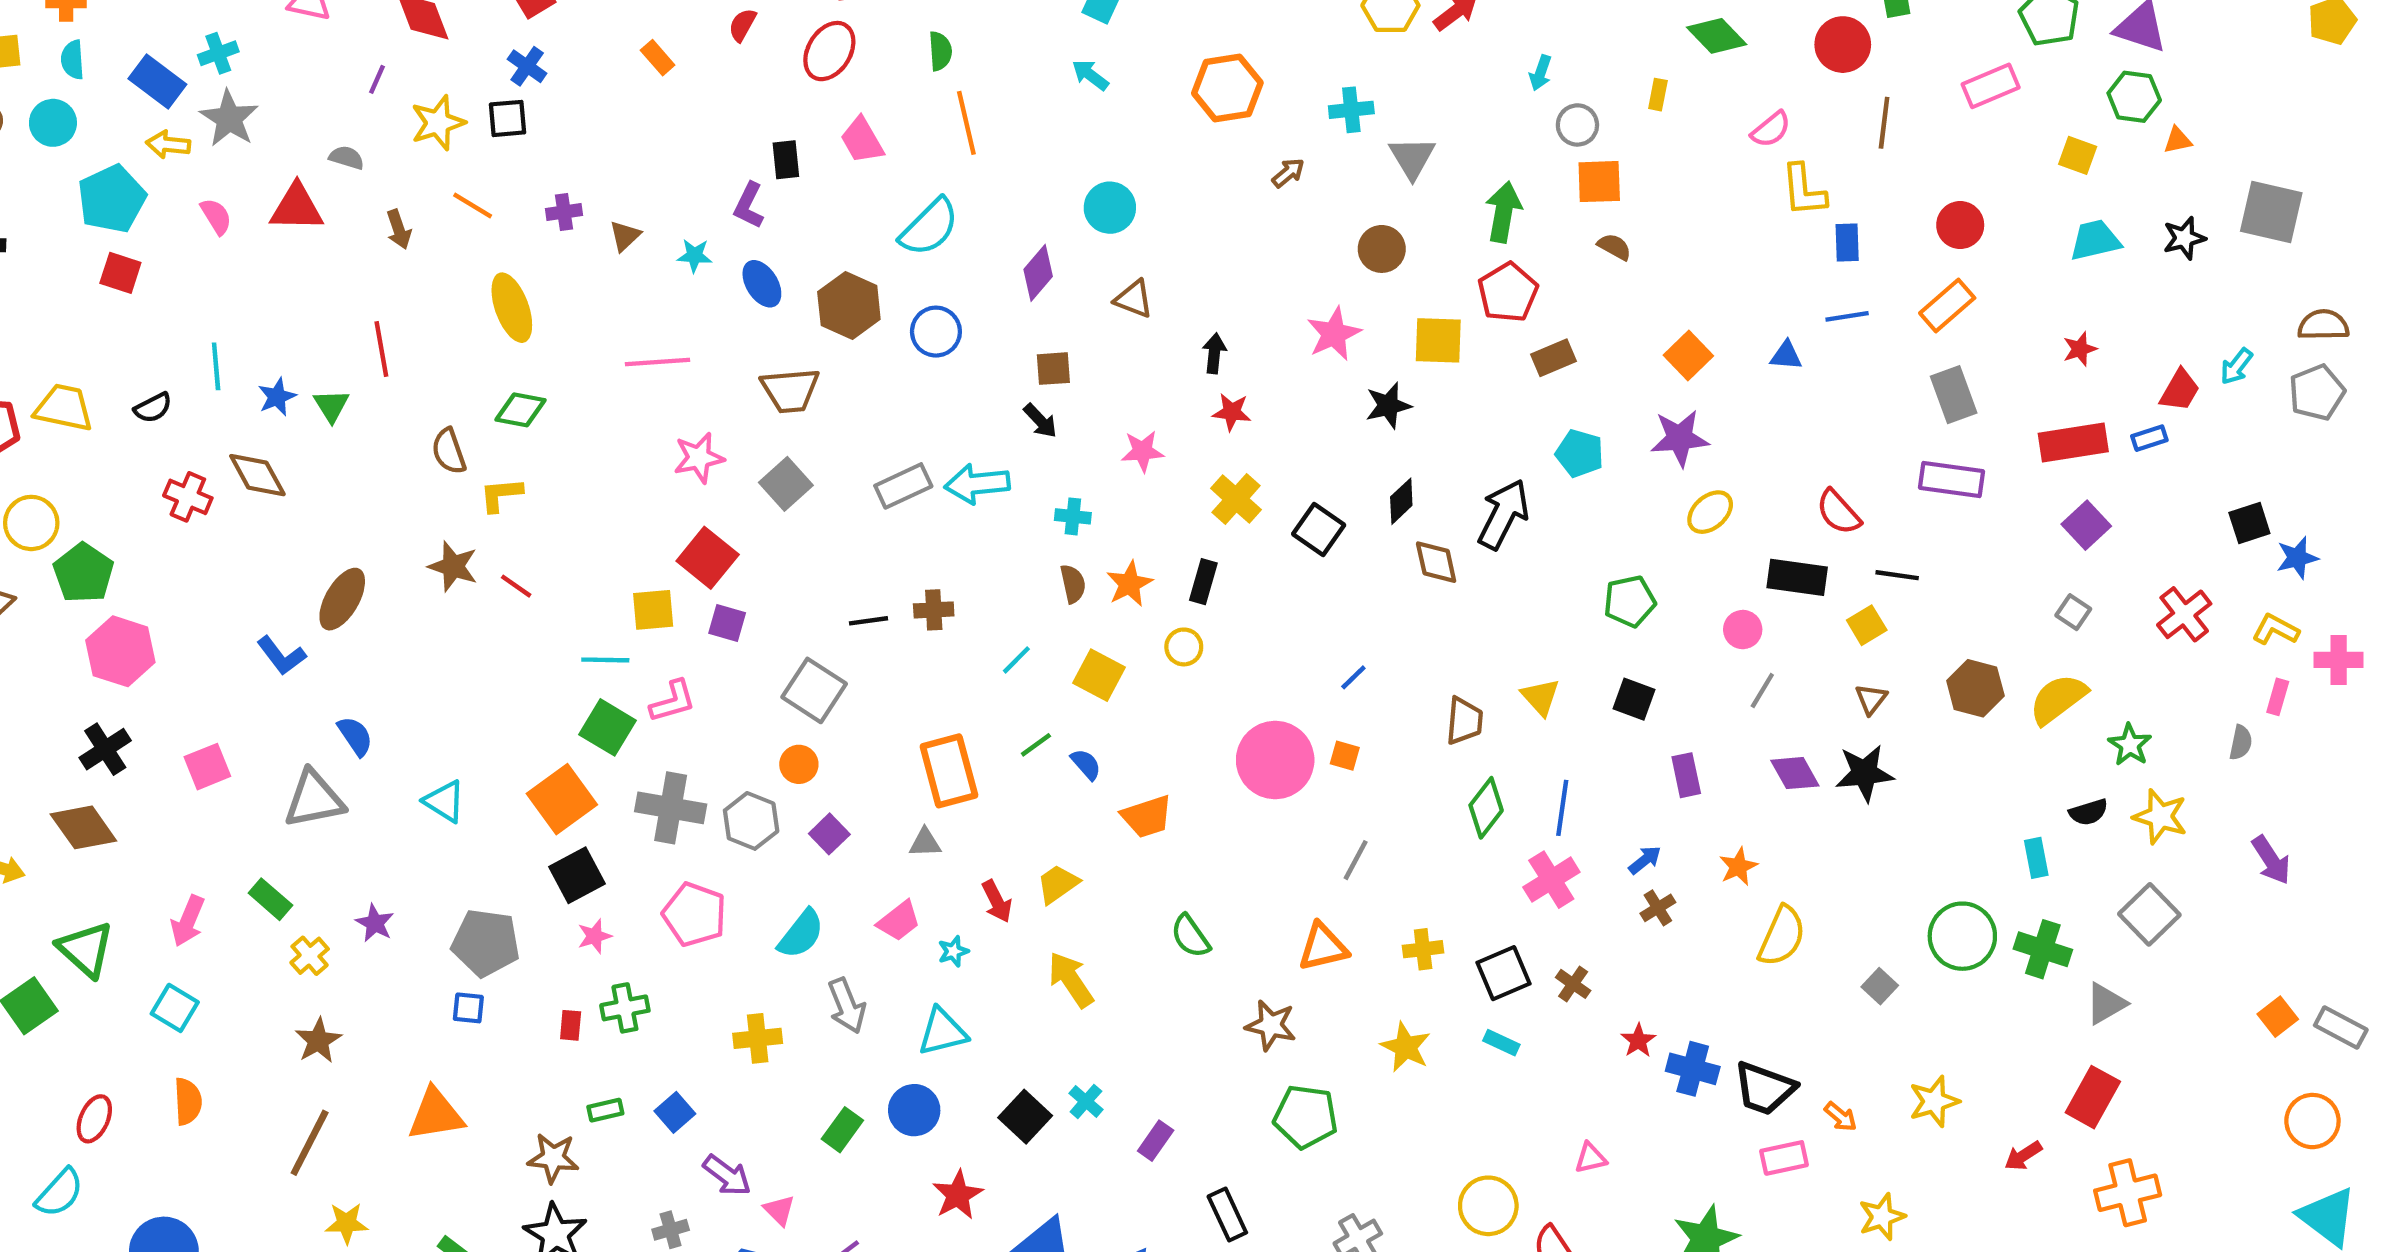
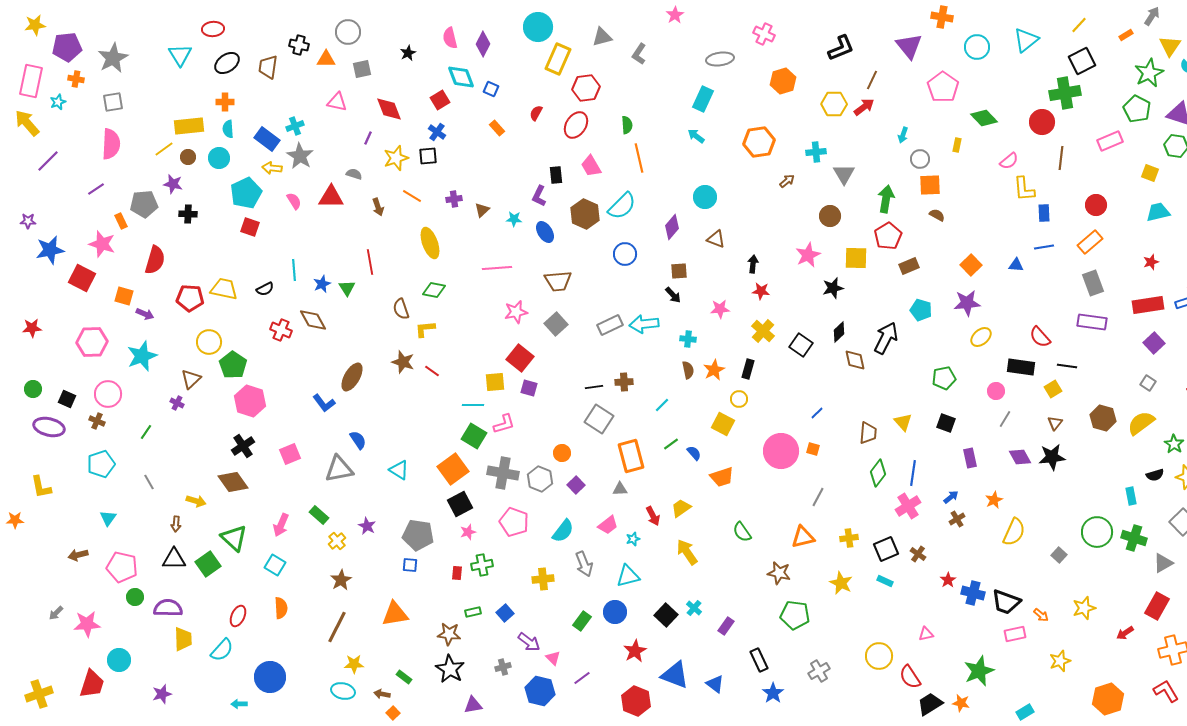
brown hexagon: (849, 305) -> (585, 214), moved
yellow square: (1099, 675) -> (723, 424), moved
gray square: (814, 690) -> (599, 419), moved

